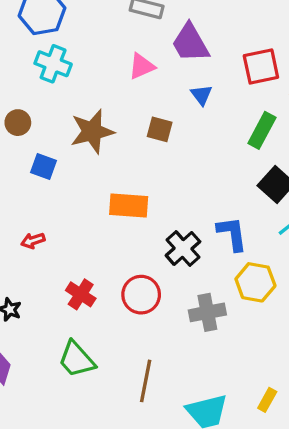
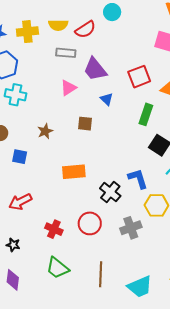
brown star: (92, 131) -> (45, 131), size x0.6
red arrow: (33, 241) -> (20, 202), size x1.6

